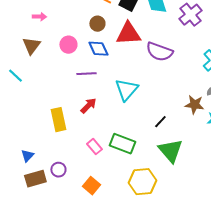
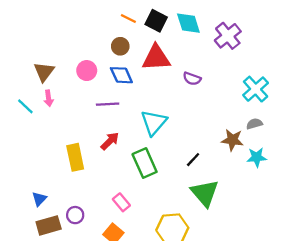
pink arrow: (39, 17) -> (49, 98), moved, turned 80
purple semicircle: (159, 52) -> (192, 79), size x0.6
green rectangle: (122, 144) -> (145, 163), moved, turned 45
pink rectangle: (94, 147) -> (121, 202), moved

